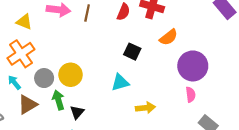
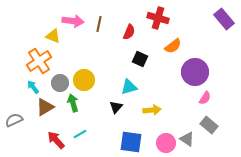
red semicircle: (123, 12) -> (129, 32), moved
yellow triangle: (24, 22) -> (53, 36), moved
pink semicircle: (191, 95) -> (205, 98), moved, turned 40
black triangle: (77, 112) -> (116, 107), moved

